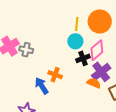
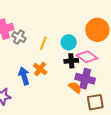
yellow line: (77, 24) -> (43, 43), moved
pink diamond: (97, 50) -> (87, 57), turned 60
purple cross: (101, 72) -> (85, 79), turned 36

